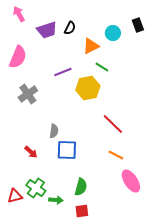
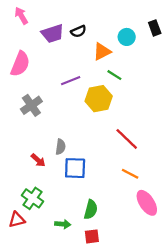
black semicircle: (70, 28) -> (78, 31), turned 40
red arrow: (31, 152) -> (38, 160), moved
green cross: (36, 188) -> (33, 198), moved

